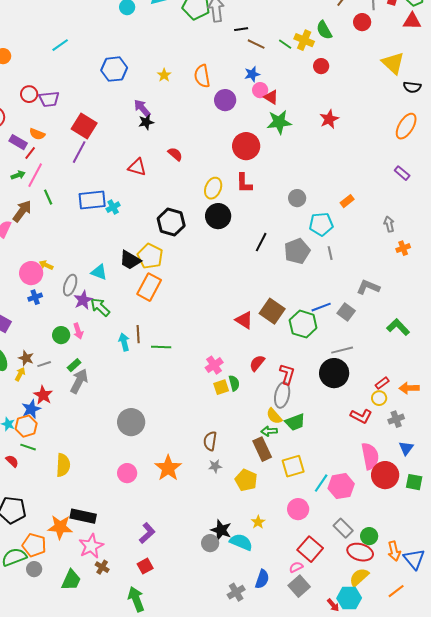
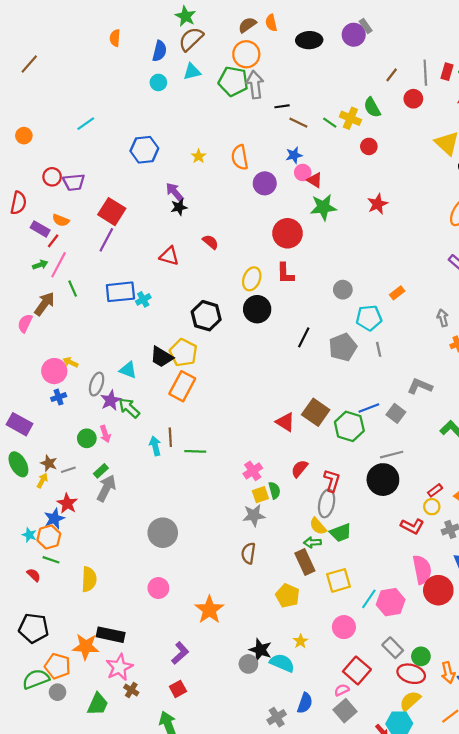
gray star: (215, 466) -> (254, 515), moved, size x1.5
orange star: (168, 468) -> (209, 610), moved

